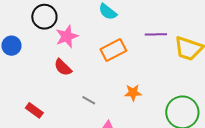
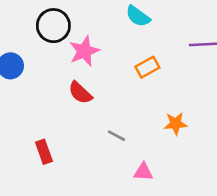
orange rectangle: (113, 50) -> (147, 67), size x0.7
red rectangle: (34, 110) -> (44, 152), turned 36

